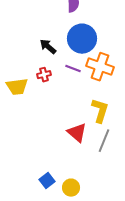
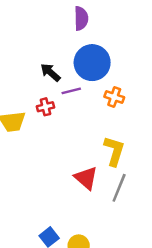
orange cross: (100, 67) -> (114, 97), size x0.6
purple line: (73, 69) -> (71, 91), moved, turned -35

